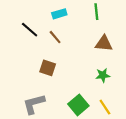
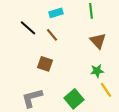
brown triangle: (104, 43) -> (98, 41), turned 42
yellow line: (105, 107) -> (106, 90), moved

